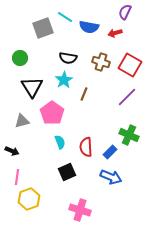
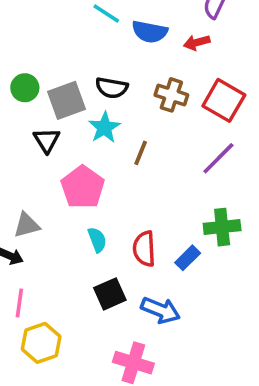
gray square: (43, 28) -> (66, 100), moved
black triangle: (32, 87) -> (47, 140), size x0.7
gray triangle: (22, 121) -> (27, 225), moved
green cross: (129, 135) -> (222, 227), turned -30
blue arrow: (111, 177) -> (161, 310), moved

